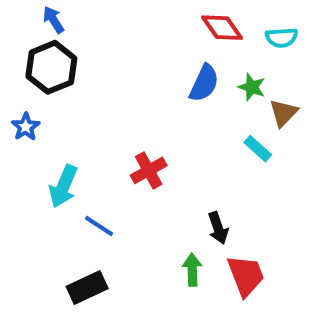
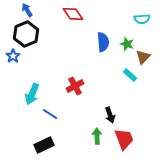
red diamond: (222, 28) -> (73, 14), moved
blue semicircle: (204, 83) -> (103, 42), turned -30
blue star: (26, 127) -> (13, 56), moved

